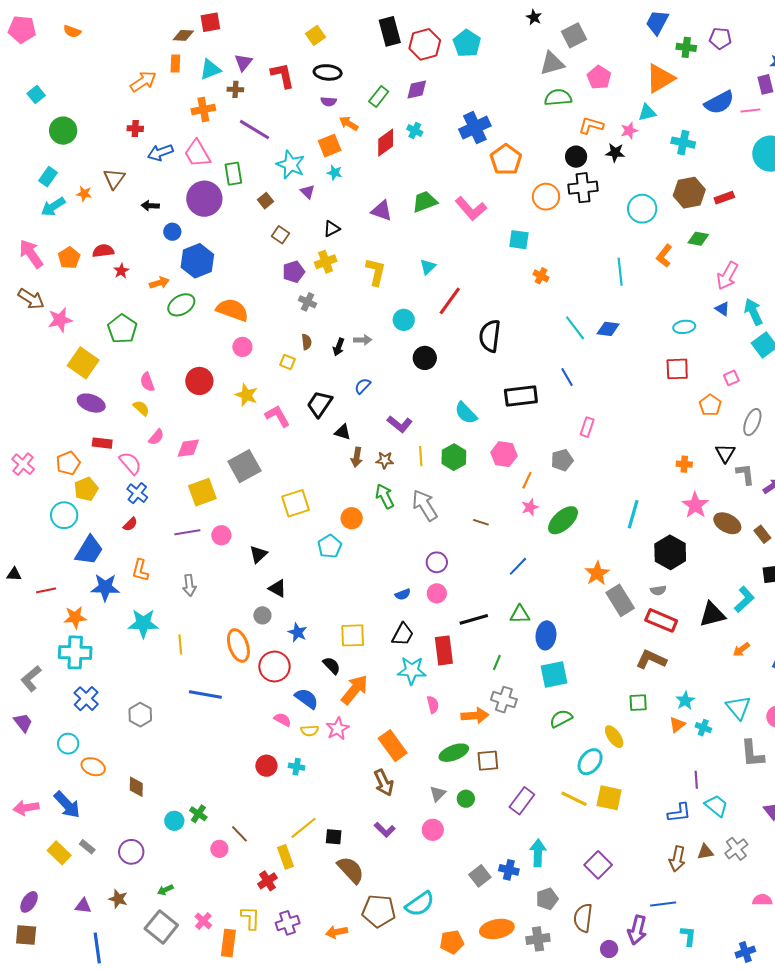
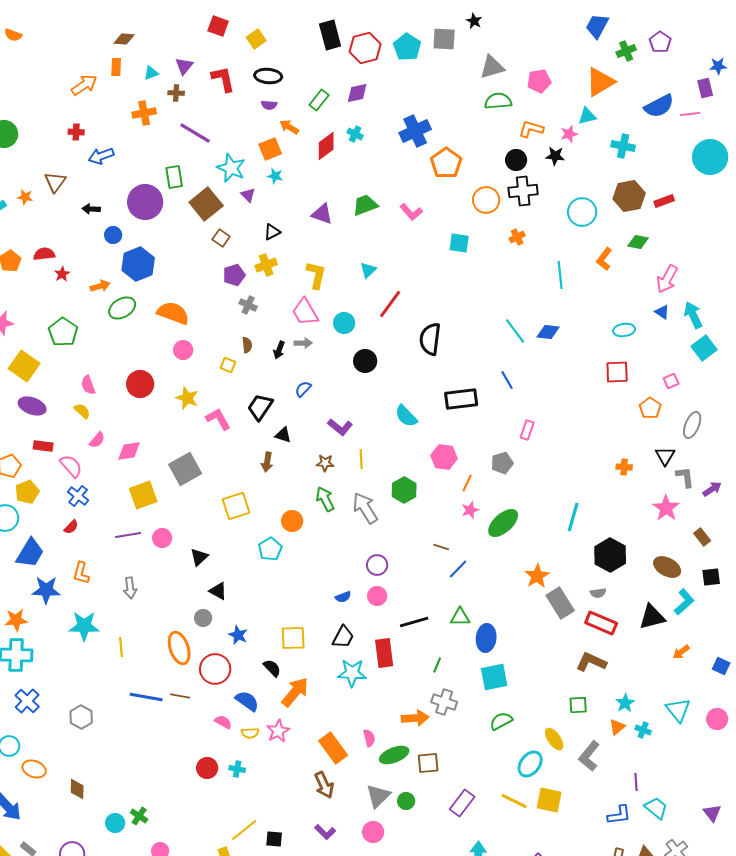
red square: (210, 22) -> (218, 26), moved, turned 30
gray square: (574, 35) -> (444, 39), moved, turned 30
purple pentagon: (720, 38) -> (660, 42), turned 30
green cross: (686, 47) -> (626, 51), turned -30
cyan triangle: (210, 69) -> (151, 73), size x0.7
pink pentagon: (599, 77) -> (539, 81), turned 30
pink trapezoid: (197, 154) -> (305, 312), moved
brown square: (265, 201) -> (206, 204), size x2.0
pink L-shape: (471, 209) -> (411, 212), size x0.7
orange cross: (541, 276) -> (517, 237), moved, turned 35
brown arrow: (357, 457) -> (267, 462), moved
green hexagon: (454, 457) -> (404, 490), moved
pink star: (695, 505) -> (666, 508), moved
brown line: (481, 522) -> (441, 547), moved
brown ellipse: (727, 523) -> (667, 567), moved
pink semicircle: (433, 705) -> (369, 738), moved
gray L-shape: (752, 754) -> (589, 756), moved, turned 44
gray triangle: (438, 794) -> (378, 796), size x1.5
brown line: (239, 834) -> (180, 696), moved, turned -36

